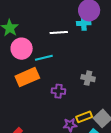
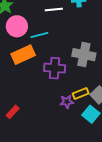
gray cross: (88, 78) -> (84, 55), size x1.6
purple cross: (58, 91) -> (55, 68), size x1.5

